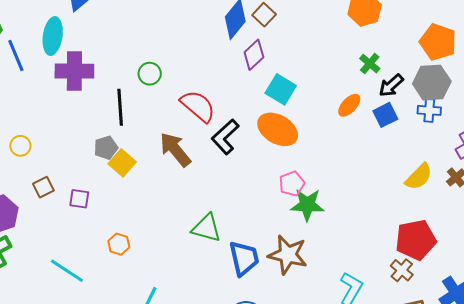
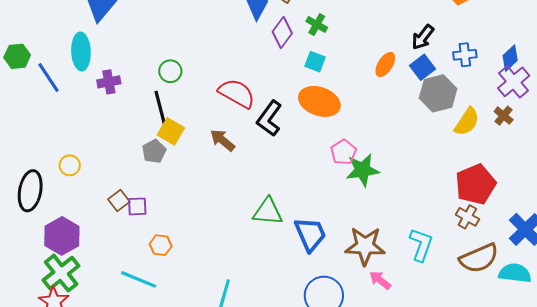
green cross: (370, 64) -> (317, 24), moved
purple cross: (74, 71) -> (109, 82), size x0.6
green circle: (150, 74) -> (170, 71), moved
gray hexagon: (432, 83) -> (438, 93), moved
cyan square: (281, 89) -> (315, 62), size x0.7
brown arrow: (175, 150) -> (223, 140), size x0.7
yellow square: (122, 163) -> (171, 131), moved
brown square: (43, 187) -> (119, 201), moved
orange hexagon: (119, 244) -> (161, 245), moved
brown star: (288, 255) -> (365, 246), moved

